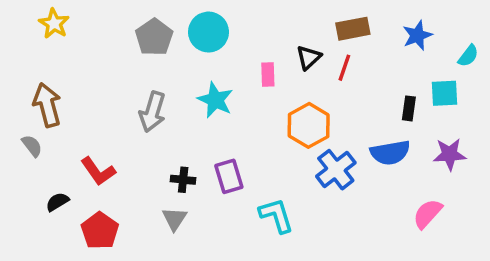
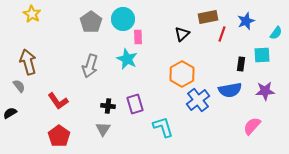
red line: (344, 68) -> (222, 34), moved
pink rectangle: (268, 74) -> (138, 37), moved
black semicircle: (57, 202) -> (10, 113), moved

